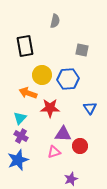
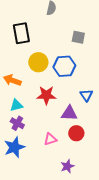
orange arrow: (28, 93) -> (12, 80), moved
cyan triangle: (20, 118) -> (16, 105), turned 32
purple triangle: (63, 134) -> (69, 113), moved

